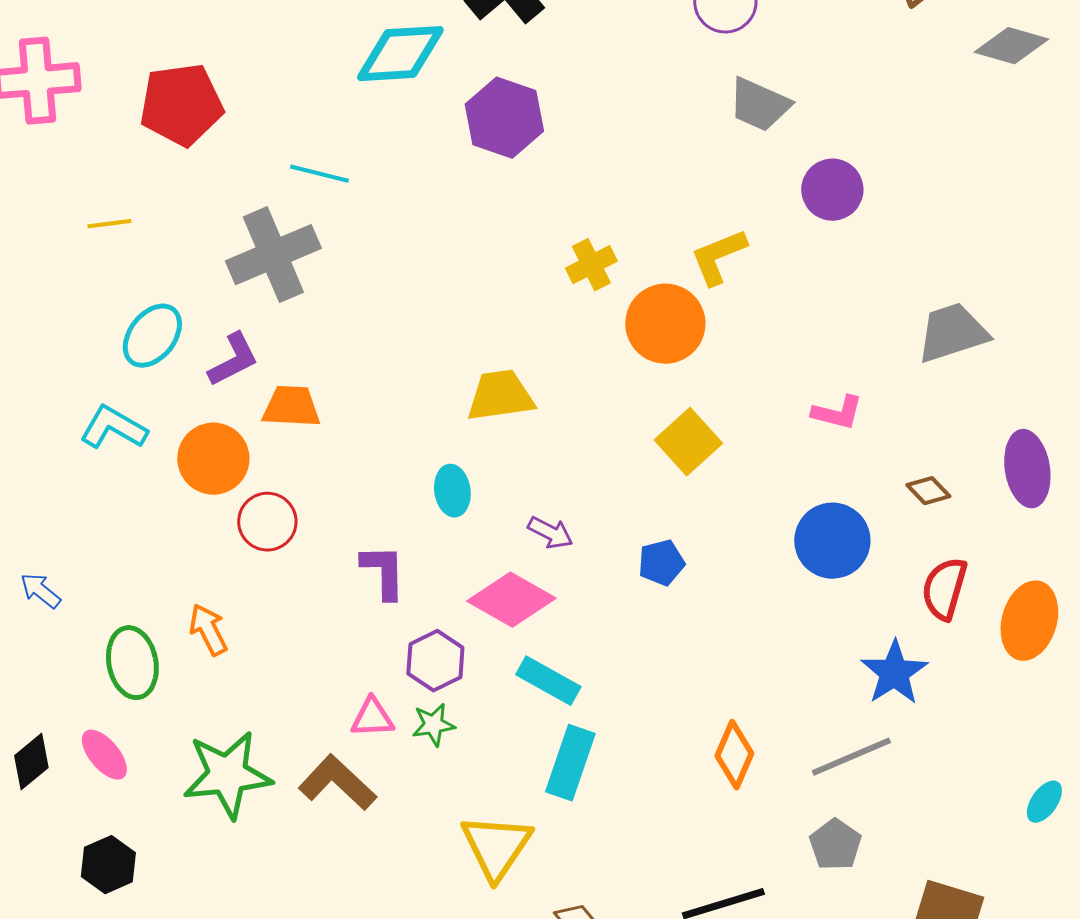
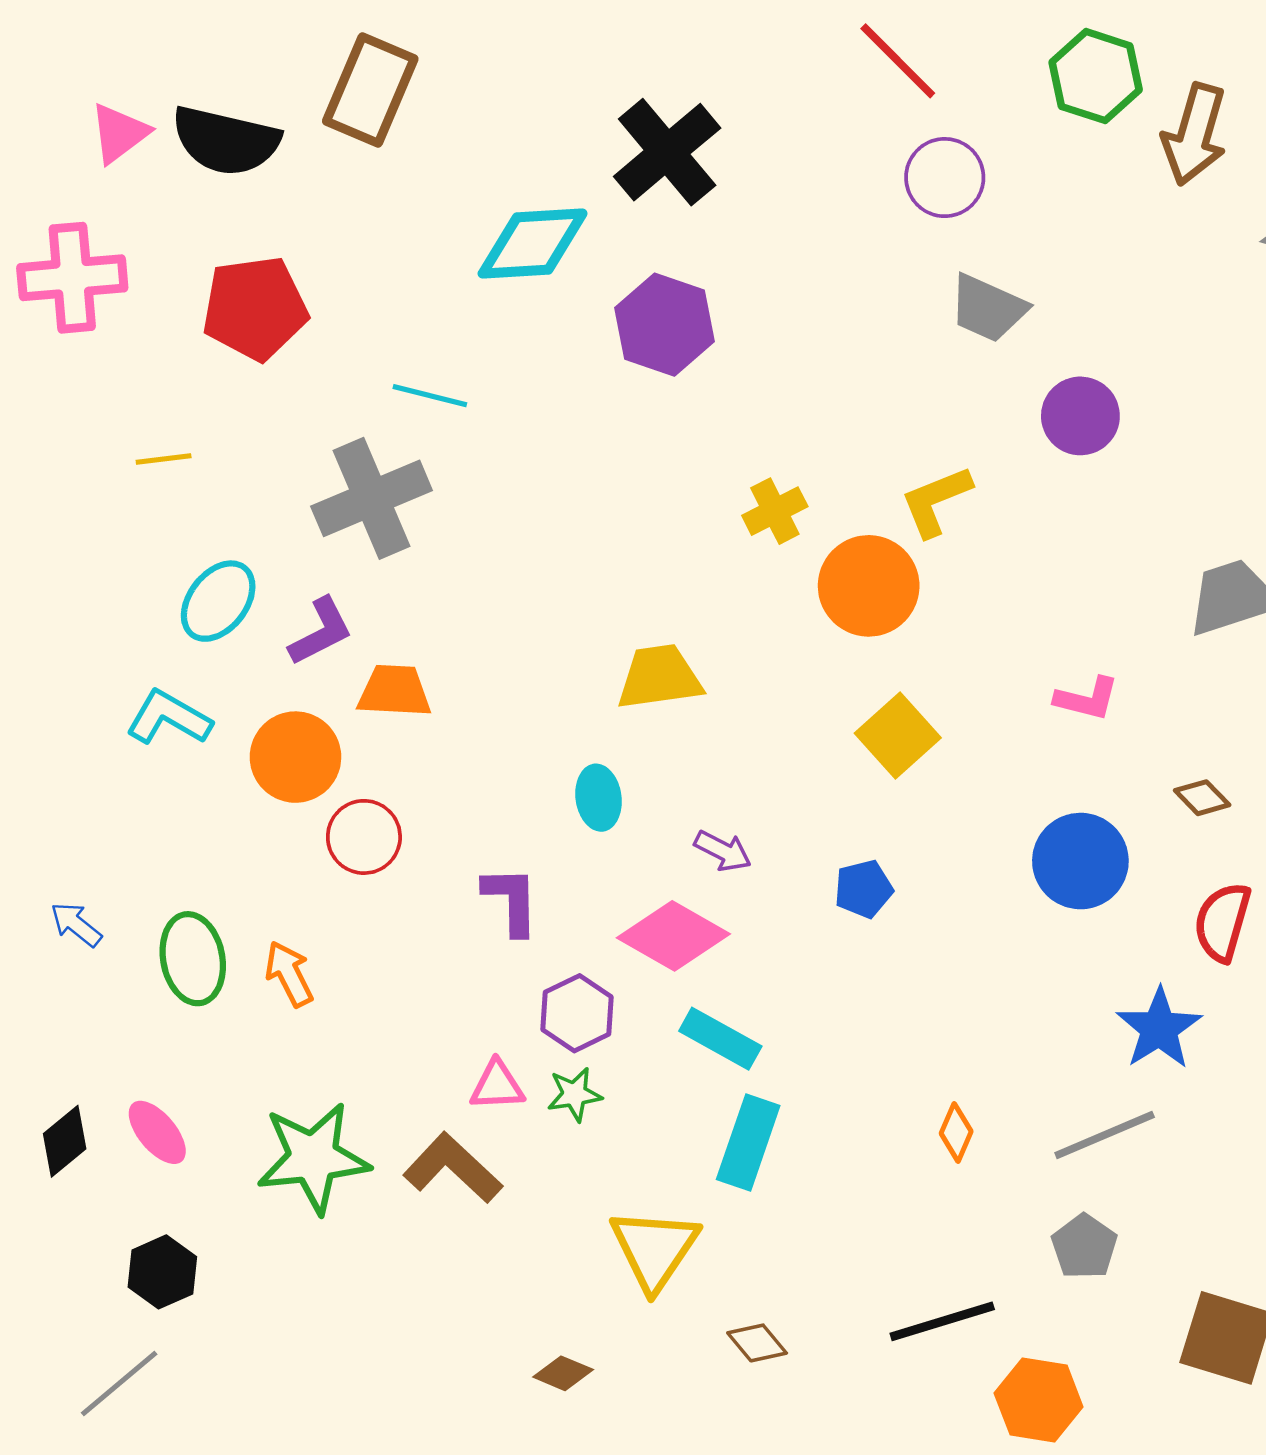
green ellipse: (132, 663) -> (193, 959), moved
orange diamond: (734, 755) -> (956, 1132), size x0.7

